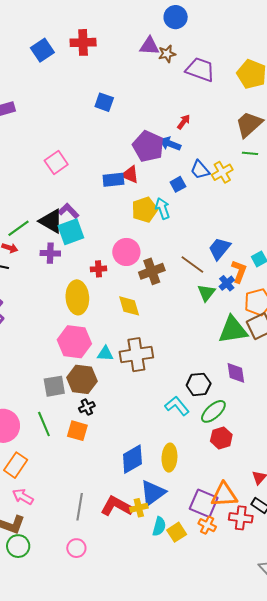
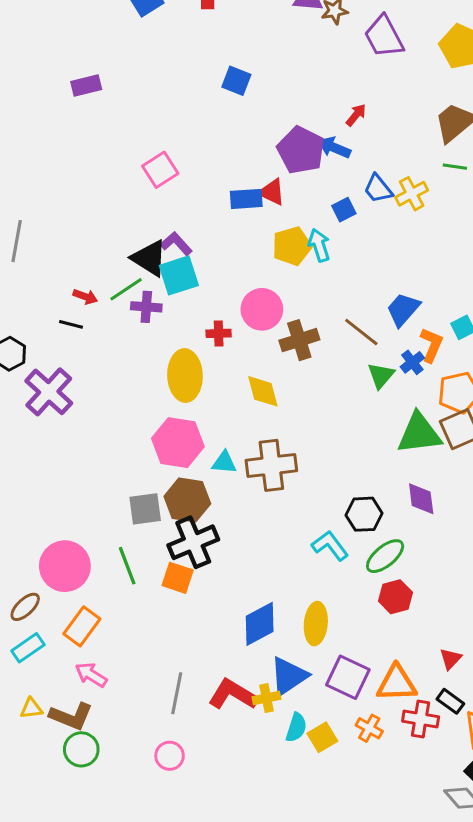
purple trapezoid: (200, 70) -> (384, 37), turned -140
green line: (19, 228) -> (126, 289), moved
black cross: (87, 407) -> (193, 542), size x2.0
purple square: (204, 503) -> (348, 677), moved

